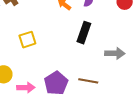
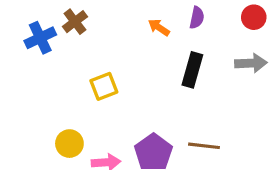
gray arrow: (115, 53) -> (251, 63), moved

